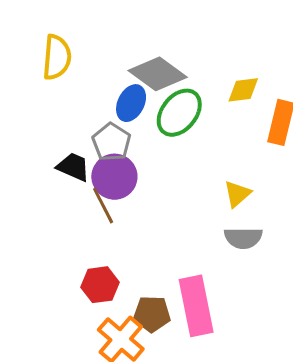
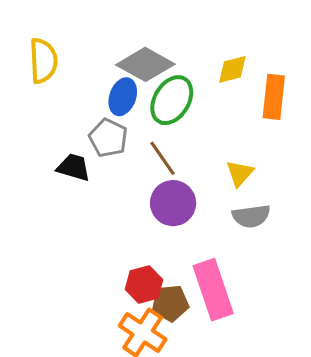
purple circle: (114, 177) -> (173, 203), moved
brown line: (103, 206) -> (162, 158), moved
red hexagon: (100, 285) -> (144, 284), moved

